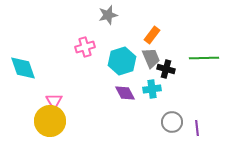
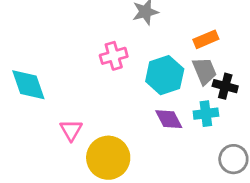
orange rectangle: (152, 35) -> (206, 39), turned 30
yellow circle: (50, 121) -> (108, 158), moved

